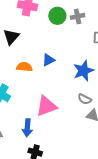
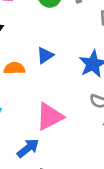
blue arrow: (27, 128) -> (28, 148), turned -126

